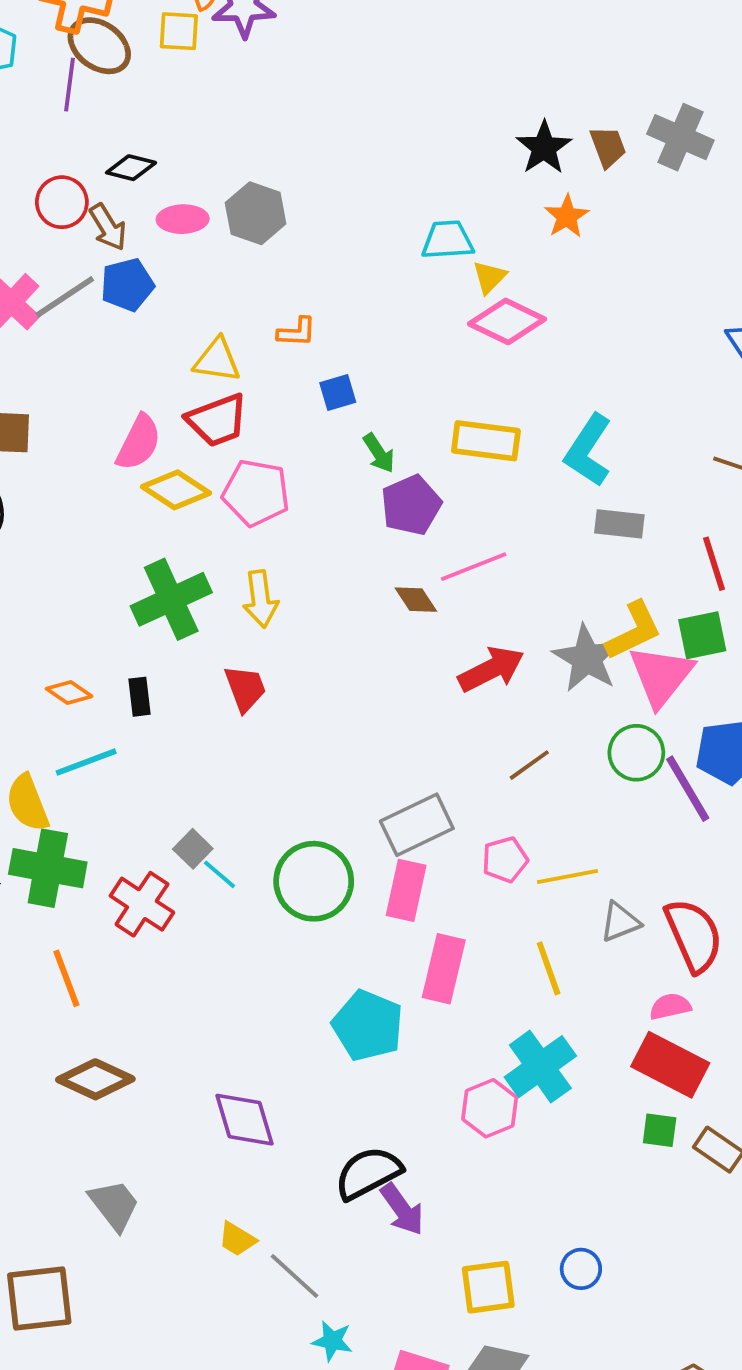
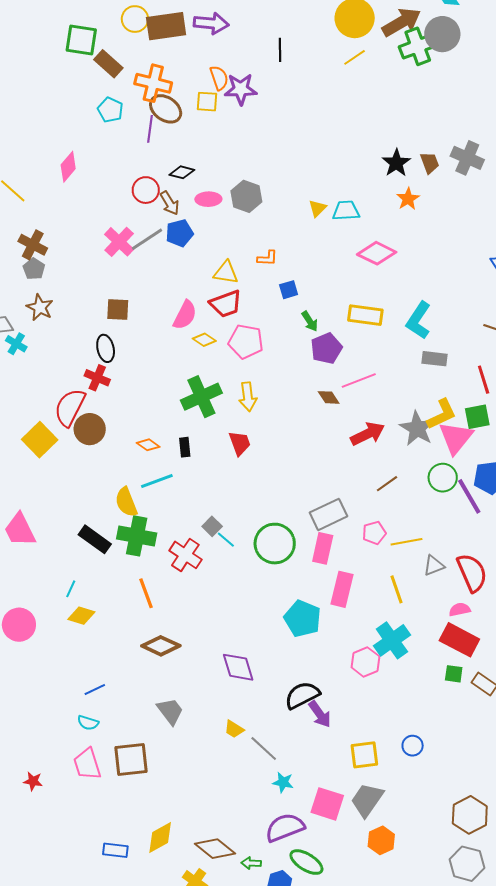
yellow triangle: (489, 277) -> (317, 208), moved
yellow diamond: (176, 490) -> (204, 340), size x0.7

